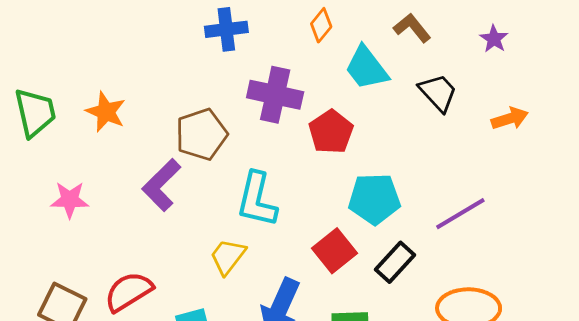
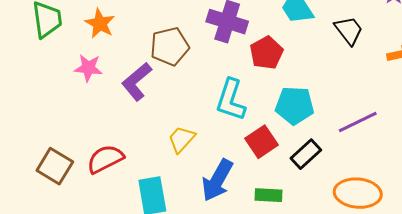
pink star: (70, 200) -> (88, 68), moved
cyan L-shape: (257, 200) -> (231, 100), moved

